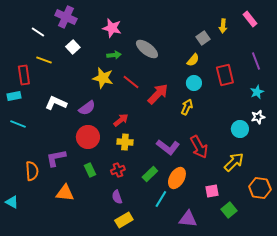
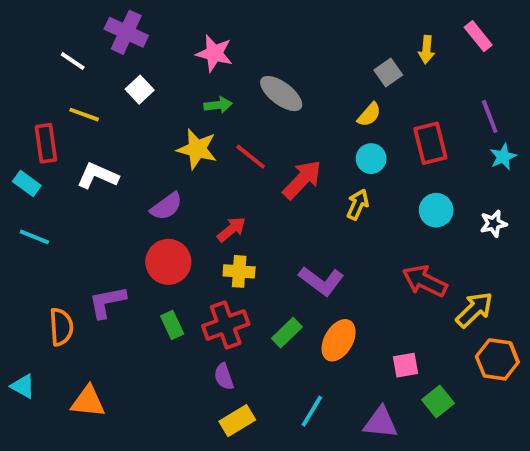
cyan star: (257, 92) -> (503, 157), moved
cyan rectangle: (14, 96) -> (27, 183), turned 48
white L-shape: (56, 103) -> (98, 176), moved
cyan circle: (240, 129) -> (436, 210), moved
red arrow: (199, 147) -> (425, 281), moved, turned 145
yellow arrow: (234, 162) -> (474, 310), moved
red cross: (118, 170) -> (226, 325), size x1.6
orange triangle: (65, 193) -> (88, 401), moved
cyan line: (161, 199) -> (312, 411), moved
purple triangle: (188, 219) -> (381, 423), moved

